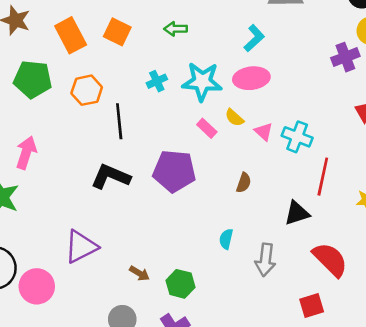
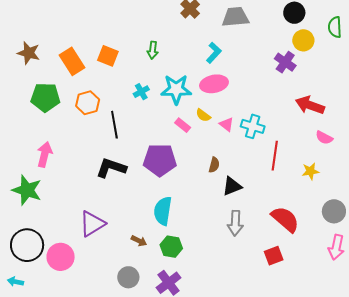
green arrow: (176, 29) -> (153, 50), turned -78
purple cross: (345, 57) -> (285, 62), turned -30
black triangle: (297, 213) -> (232, 186), moved
cyan semicircle: (226, 239) -> (163, 211), moved, size x1.8

